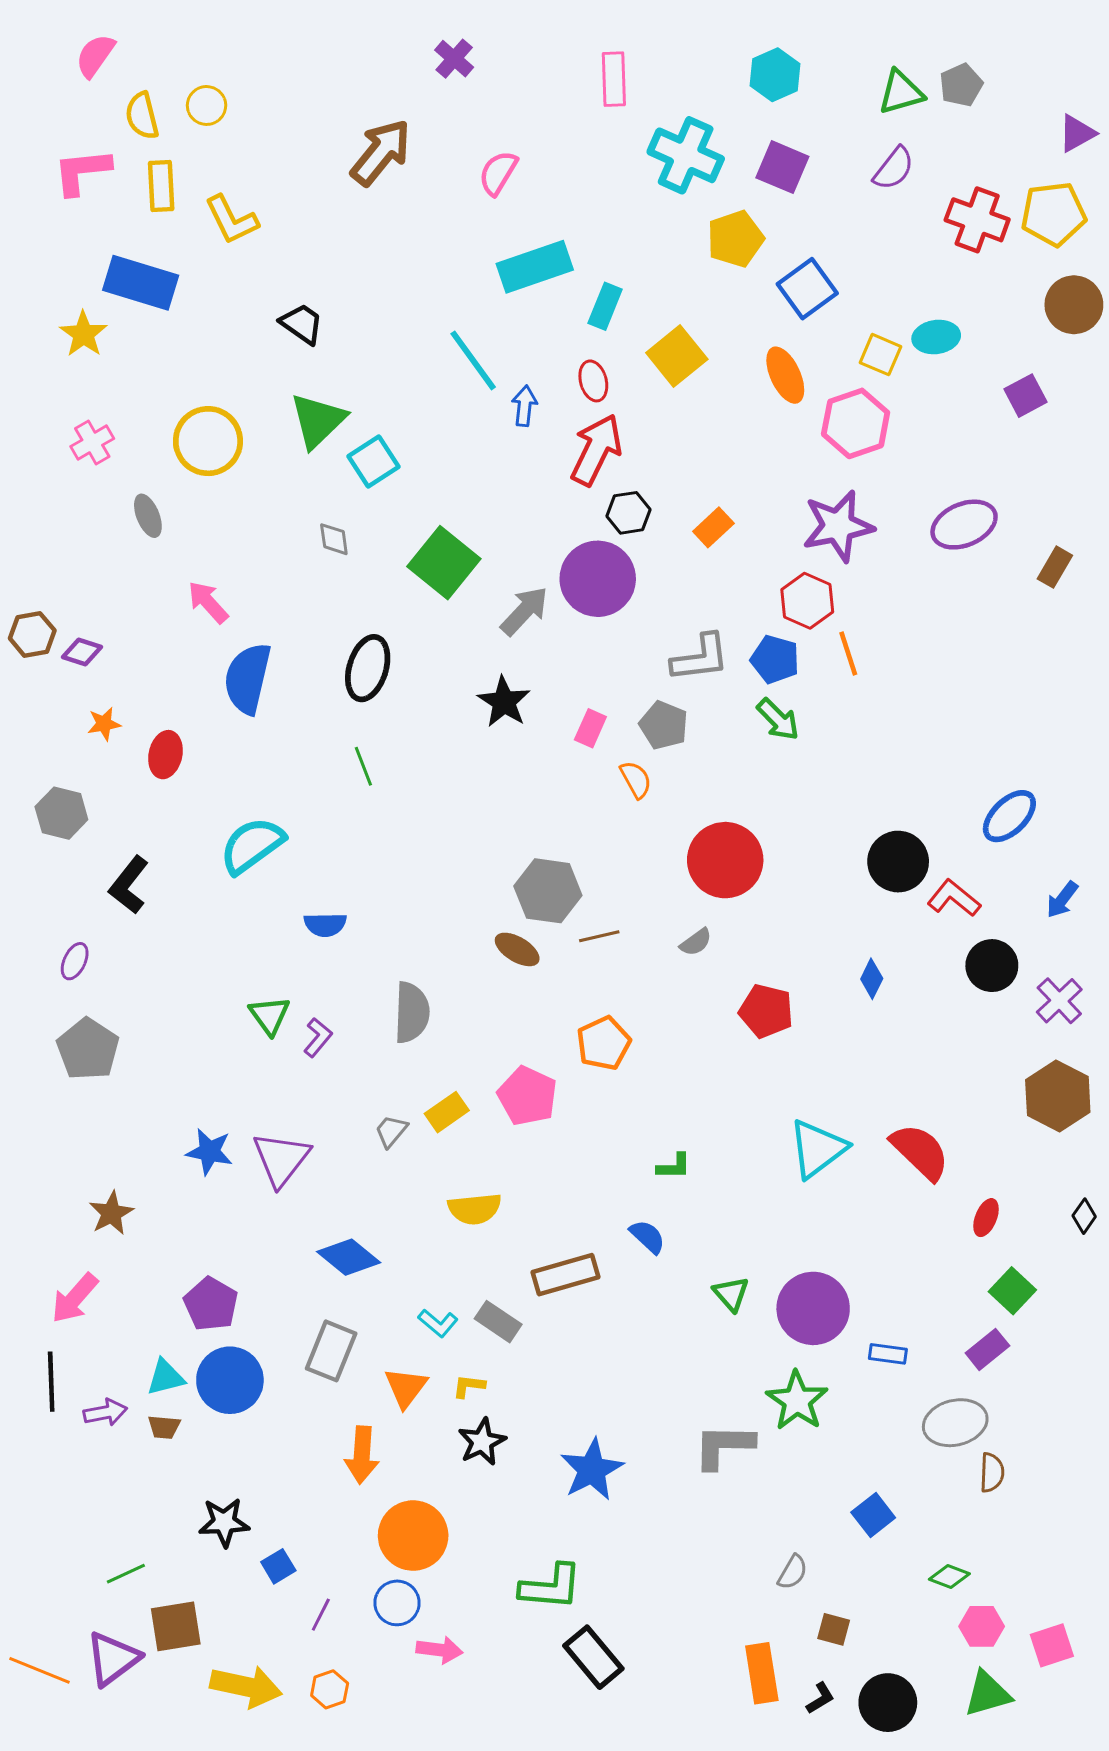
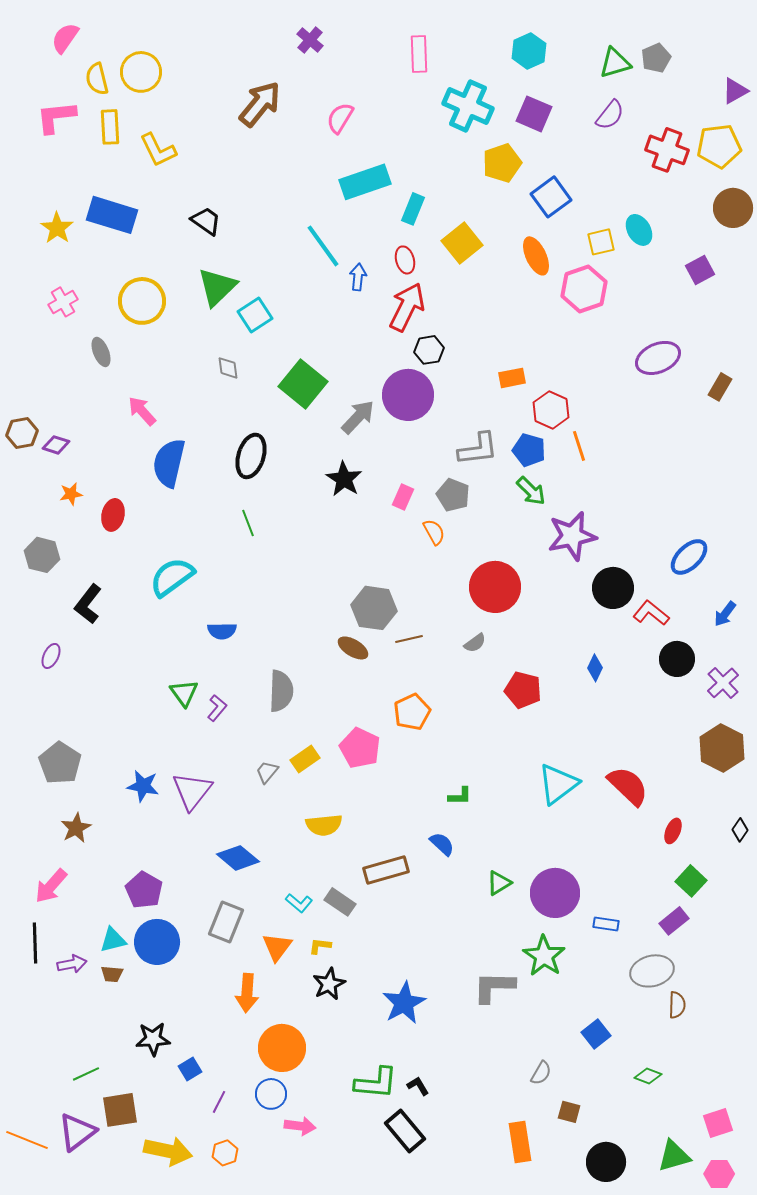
yellow circle: (207, 105) -> (141, 72), size x1.5
blue rectangle: (141, 283) -> (112, 215), moved
cyan ellipse: (936, 337) -> (639, 230), turned 68
yellow square: (881, 355) -> (601, 242), turned -36
purple star: (838, 526) -> (572, 536), moved
orange rectangle: (713, 527) -> (512, 378), moved, turned 32
gray pentagon: (88, 1049) -> (60, 763), moved
green triangle: (731, 1294) -> (499, 883), turned 40
pink hexagon: (982, 1626) -> (719, 1174), moved
black L-shape: (820, 1698) -> (418, 1086), moved, turned -90

